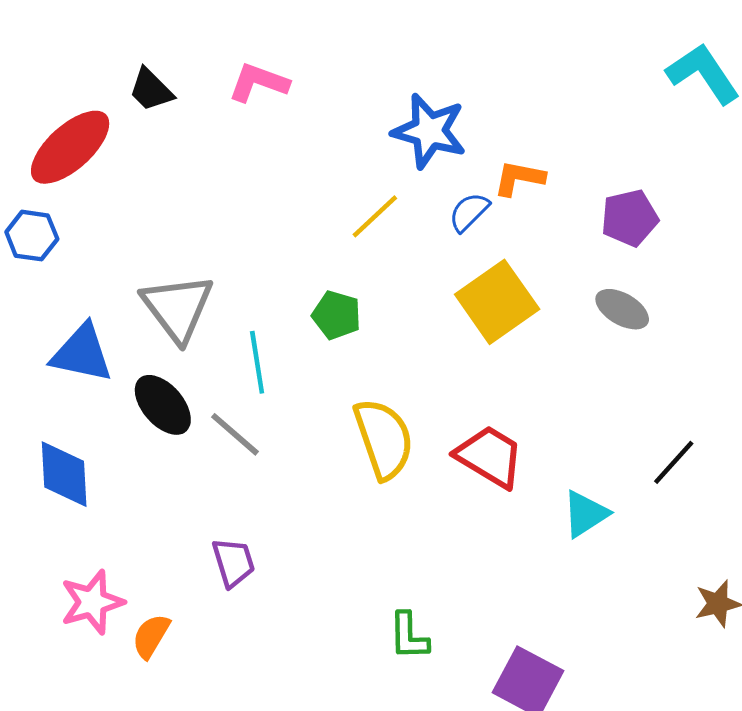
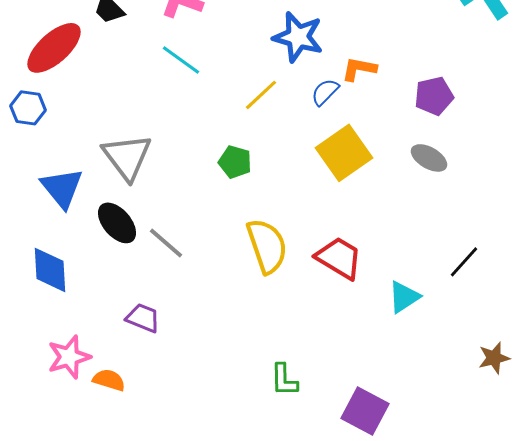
blue triangle: (82, 353) -> (62, 188), turned 39
cyan line: (257, 362) -> (181, 60), moved, turned -45
purple trapezoid: (233, 562) -> (143, 318), moved, turned -51
orange semicircle: (151, 636) -> (109, 380), turned 76

